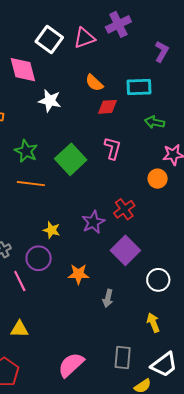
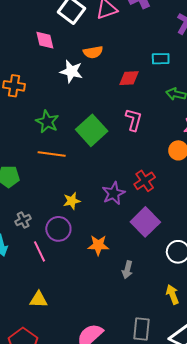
pink diamond: (23, 70) -> (45, 40), size x0.7
orange semicircle: (94, 83) -> (93, 52), moved, turned -54
cyan rectangle: (139, 87) -> (161, 59), size x0.7
yellow star: (52, 230) -> (72, 201), turned -30

